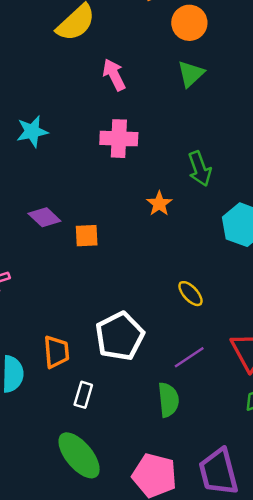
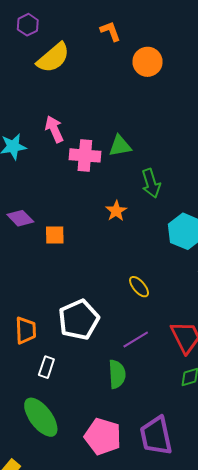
green triangle: (191, 74) -> (120, 146), moved, turned 30
pink arrow: (114, 75) -> (54, 129), moved

